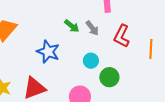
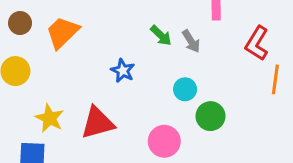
red L-shape: (122, 36) -> (257, 43), moved
blue star: (48, 52) -> (123, 71), size x0.7

